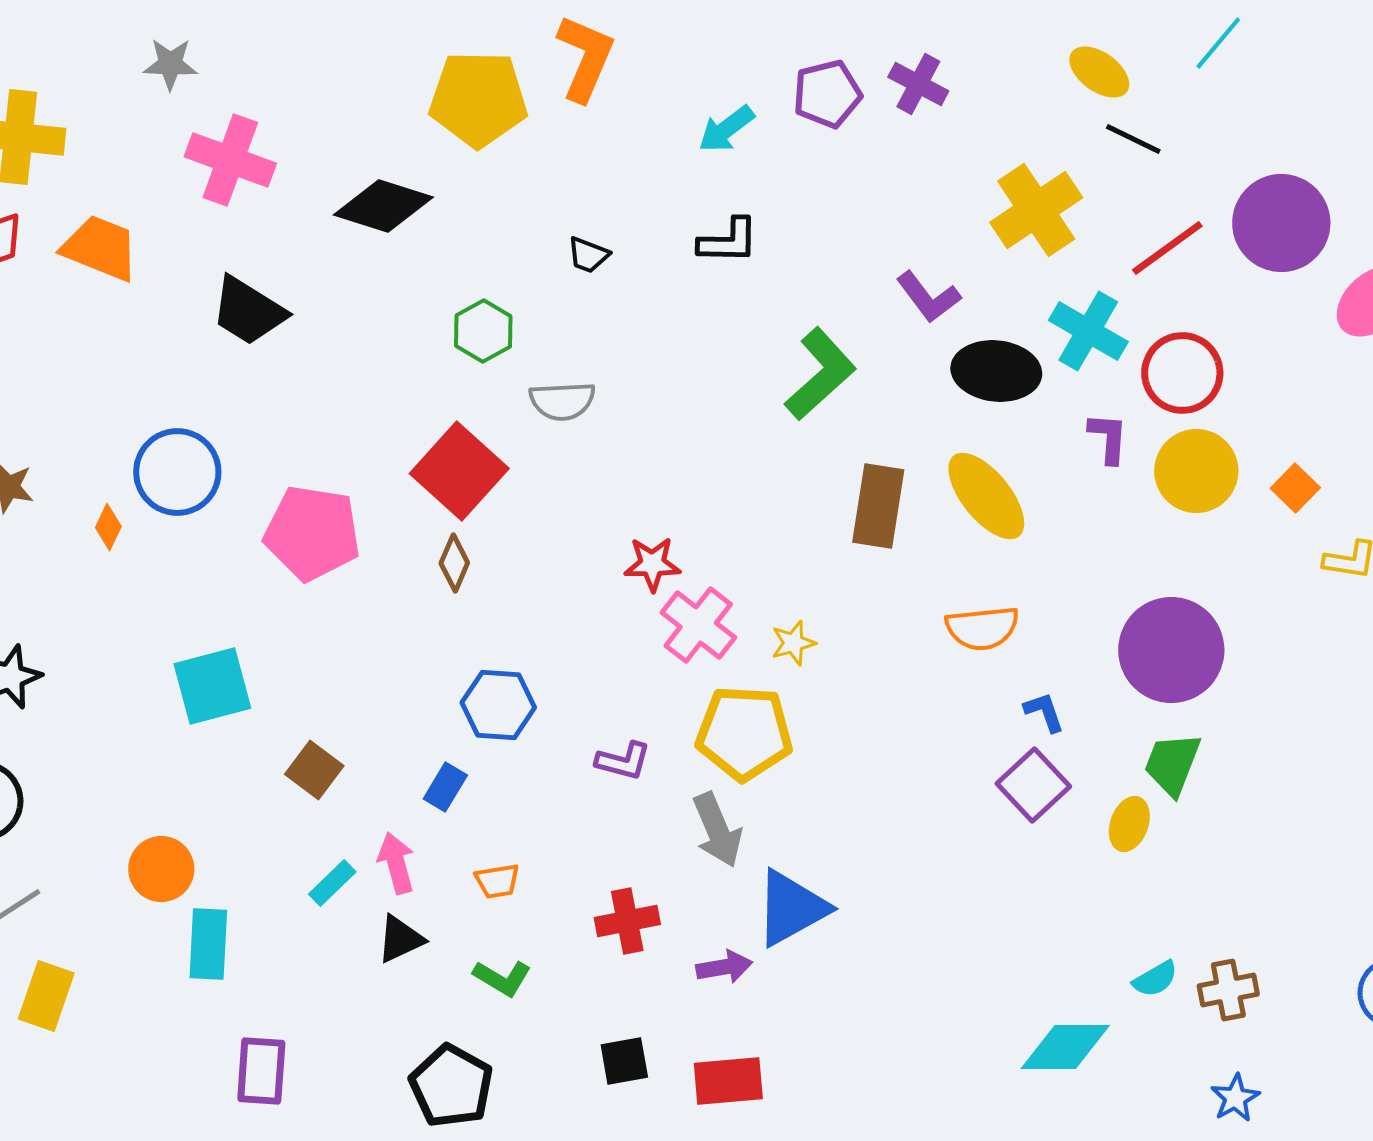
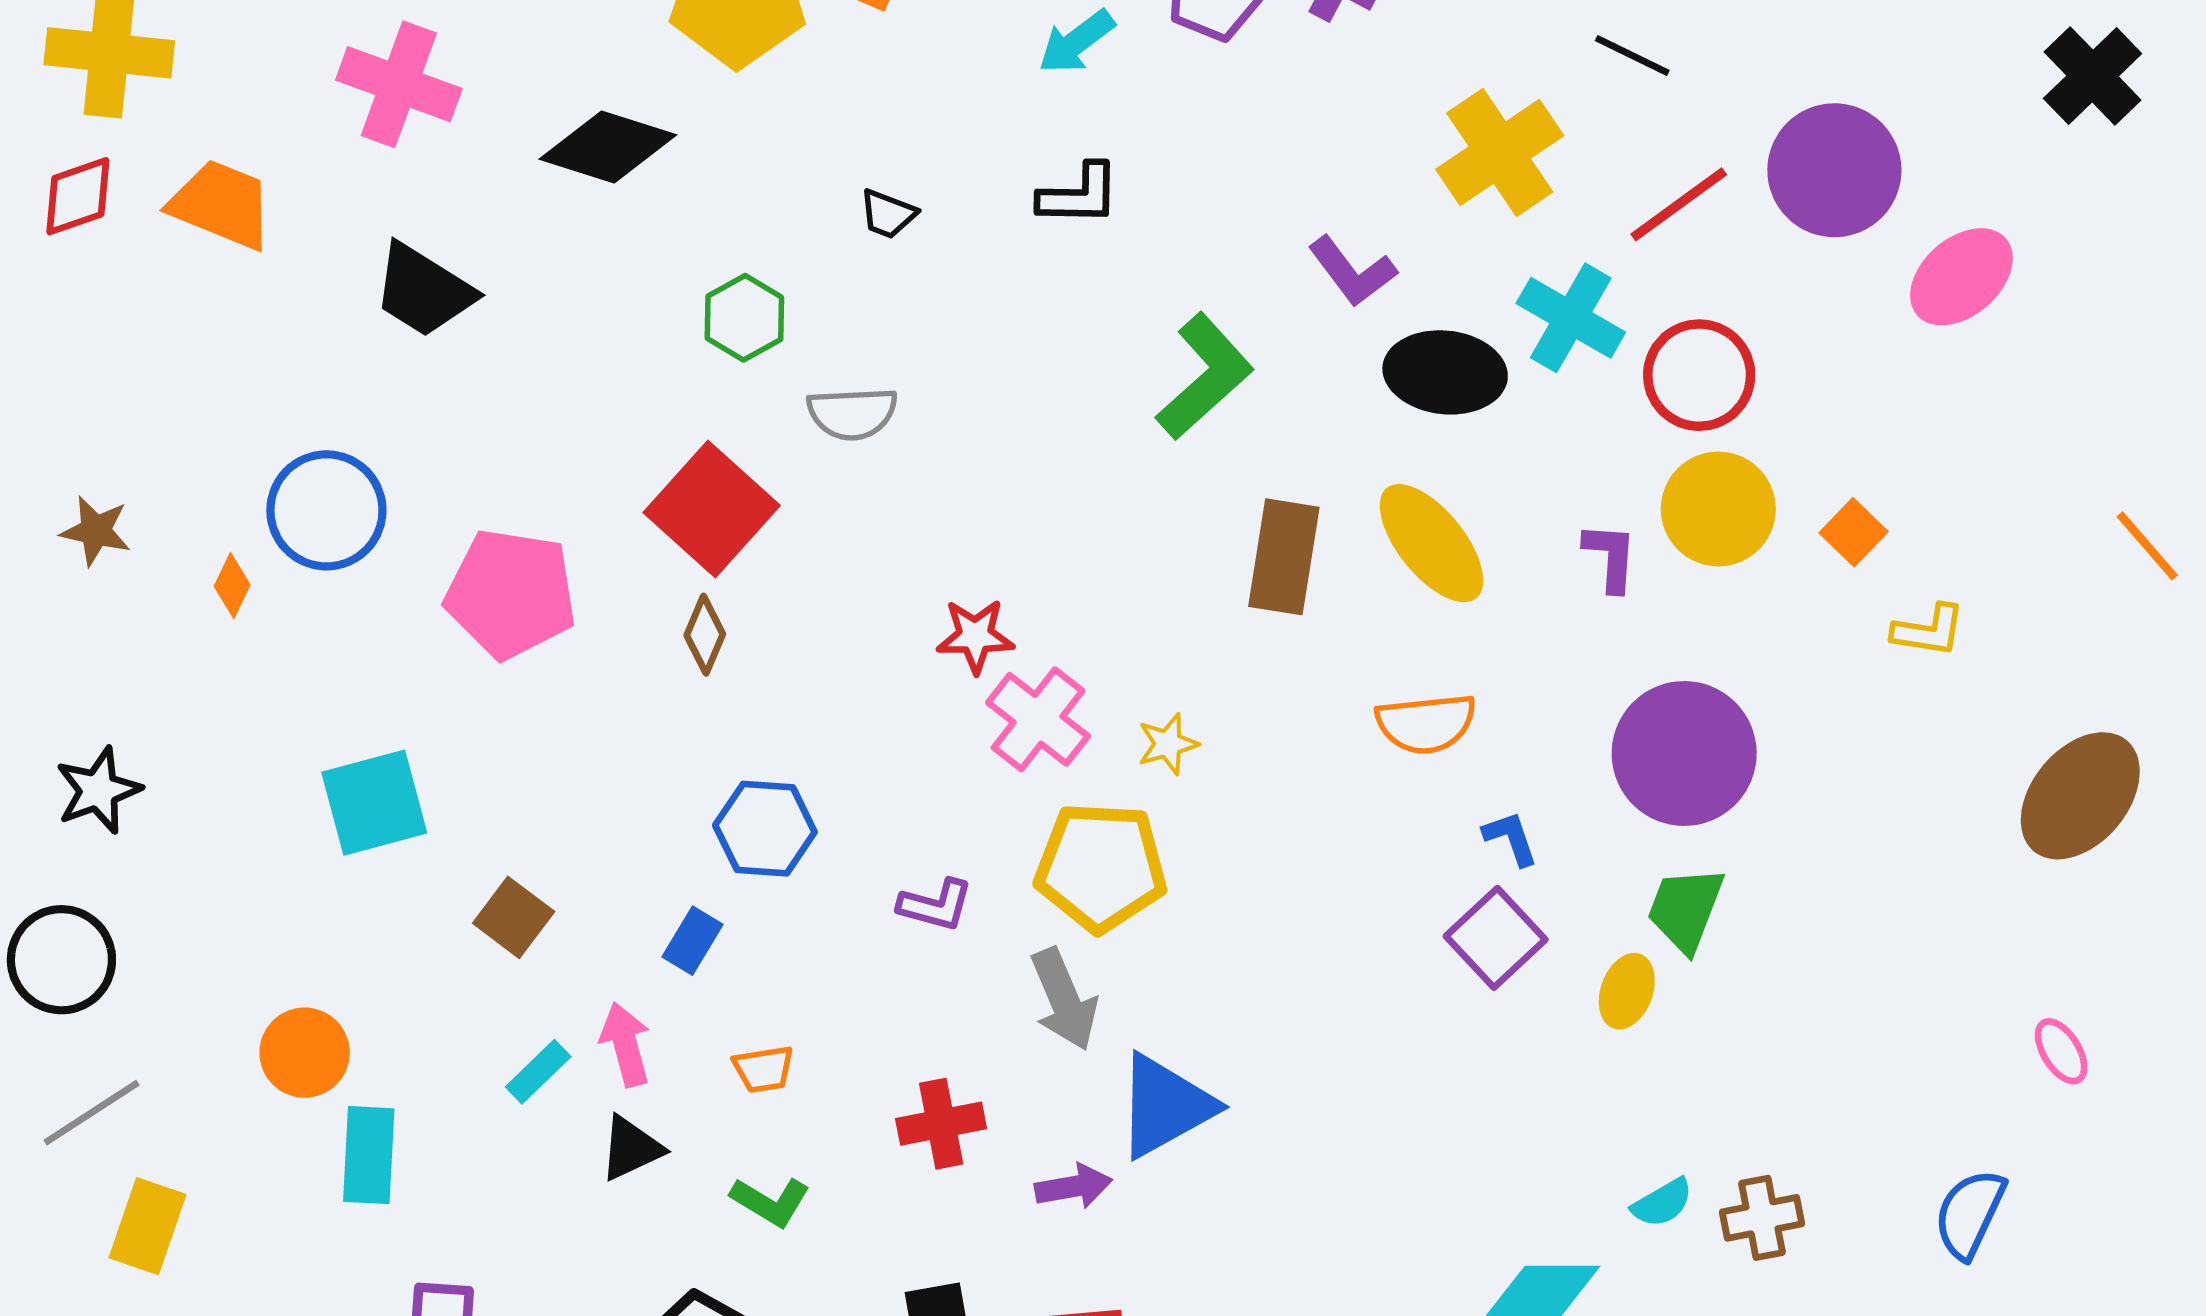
purple L-shape: (1108, 438) -> (1610, 557), moved

